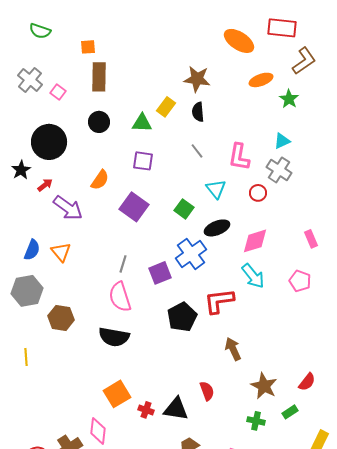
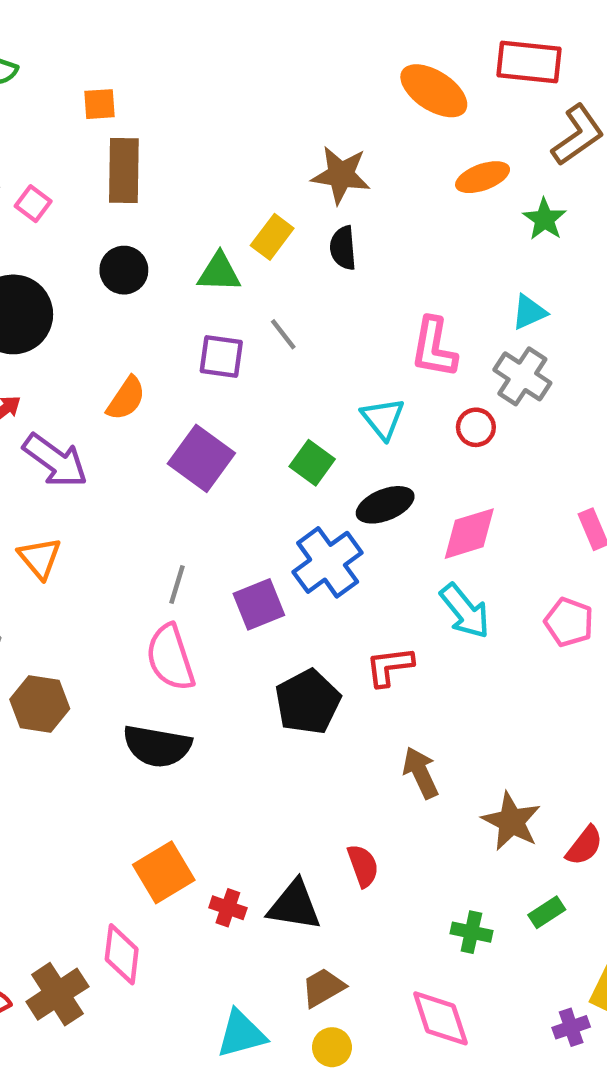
gray line: (197, 151) -> (283, 334), moved
red L-shape: (219, 301) -> (390, 666), size x0.7
brown star: (264, 386) -> (511, 821), moved

